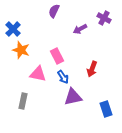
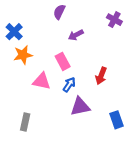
purple arrow: (80, 29) -> (76, 35), moved
orange star: (21, 50) -> (23, 55), turned -30
blue arrow: (63, 77) -> (69, 85), turned -112
gray rectangle: (23, 101) -> (25, 122), moved

